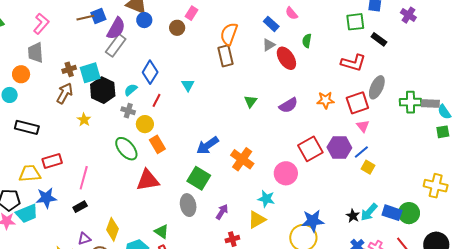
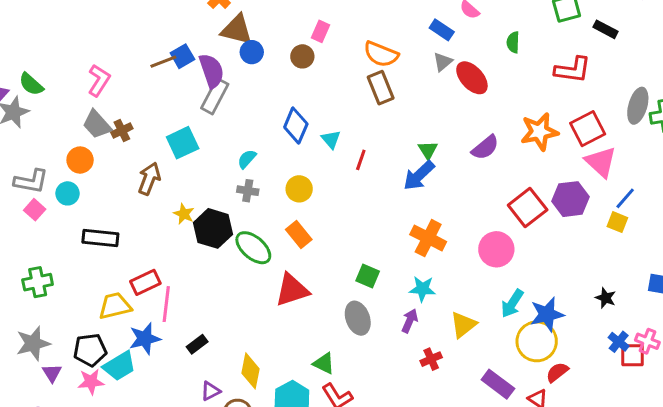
purple semicircle: (116, 28) -> (212, 71), turned -40
orange semicircle: (229, 34) -> (381, 54), turned -80
green semicircle: (307, 41) -> (513, 42), moved
gray trapezoid: (36, 53) -> (97, 125), turned -30
brown cross: (69, 69) -> (122, 131), moved
blue diamond: (150, 72) -> (296, 126), moved
gray ellipse: (377, 87) -> (638, 106), moved
black hexagon: (103, 90) -> (213, 228), moved
red line: (156, 100) -> (361, 160), moved
orange star: (326, 100) -> (539, 132), size x1.4
yellow circle: (145, 124) -> (299, 189), moved
pink triangle: (363, 126) -> (601, 162), size x1.6
blue arrow: (207, 145) -> (419, 175), moved
blue line: (361, 152) -> (625, 198), moved
pink line: (84, 178) -> (166, 304), moved
green square: (199, 178) -> (368, 276), size x0.7
cyan star: (266, 199) -> (422, 289), moved
cyan arrow: (369, 212) -> (512, 303), moved

